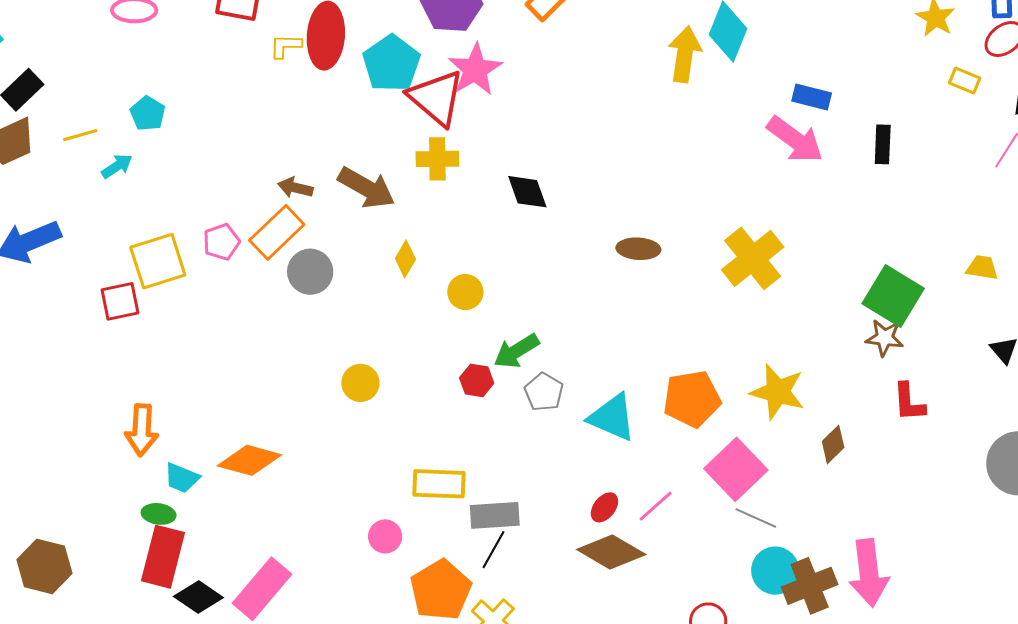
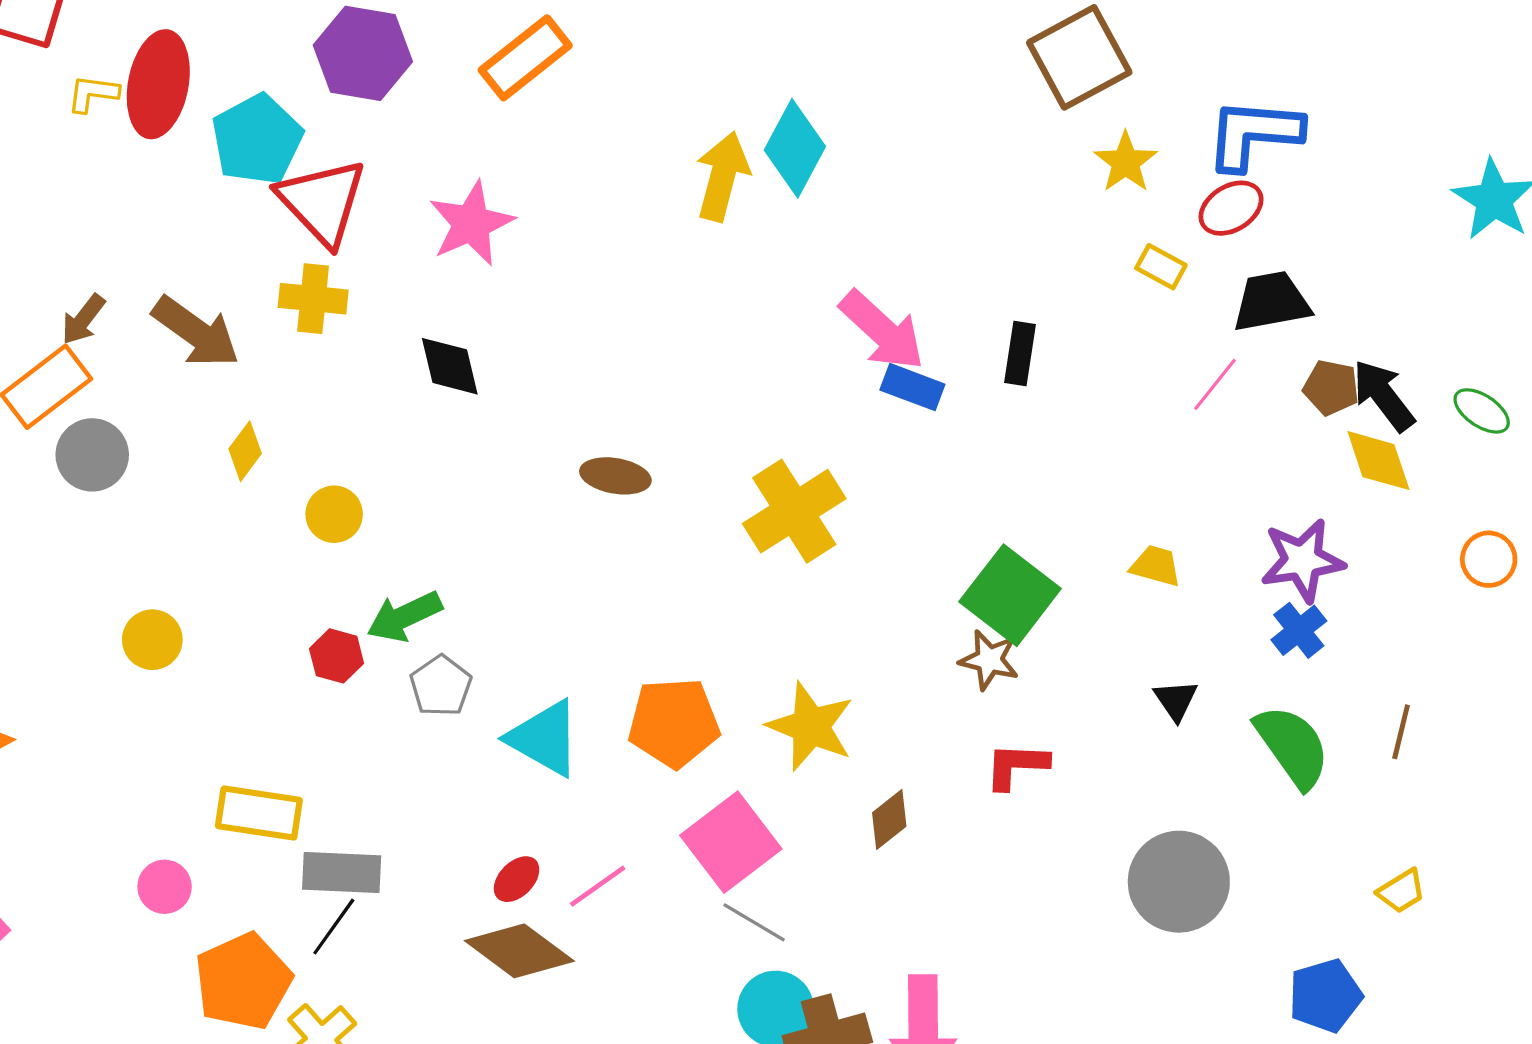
pink star: (475, 69) -> (471, 224), moved
blue rectangle: (812, 97) -> (912, 387), moved
brown arrow: (295, 188) -> (83, 319), turned -72
red L-shape: (909, 402) -> (1016, 766), turned 90

